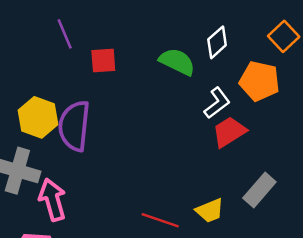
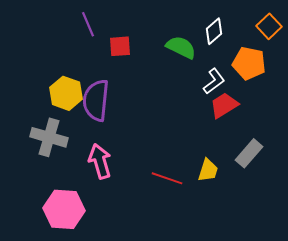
pink arrow: (52, 200) -> (100, 161), moved
yellow trapezoid: (210, 211) -> (208, 170), turned -50

